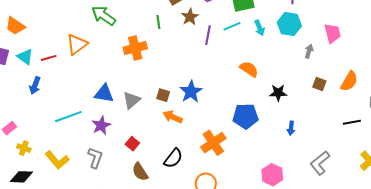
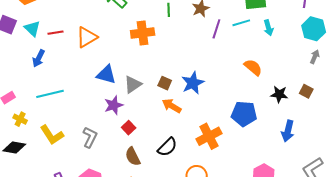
cyan hexagon: (289, 24) -> (314, 29), moved
orange triangle: (77, 44) -> (87, 37), moved
brown square: (319, 84) -> (306, 91), moved
cyan line: (68, 117) -> (50, 94), moved
purple star: (101, 125) -> (114, 105), moved
blue arrow: (291, 128) -> (288, 131), size x1.5

